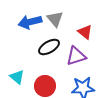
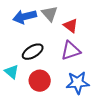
red triangle: (85, 32) -> (71, 26), moved
black ellipse: (49, 47) -> (33, 52), moved

